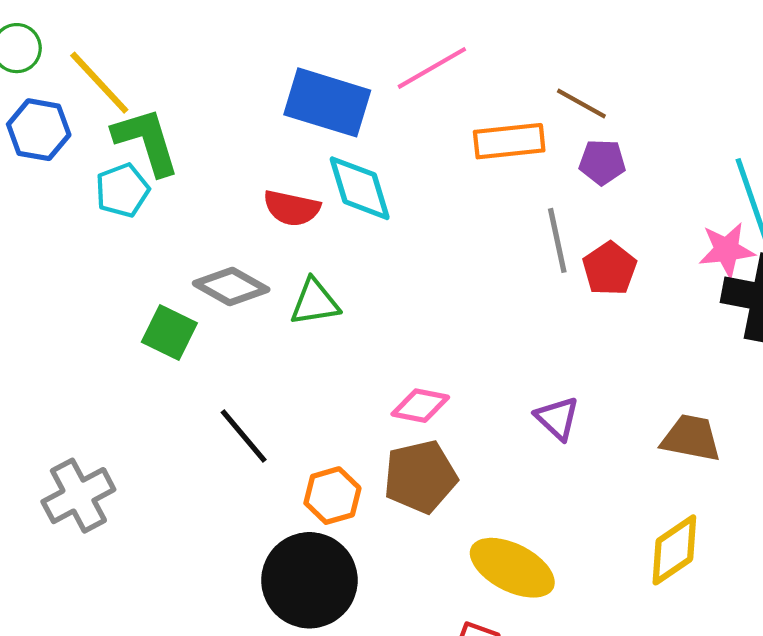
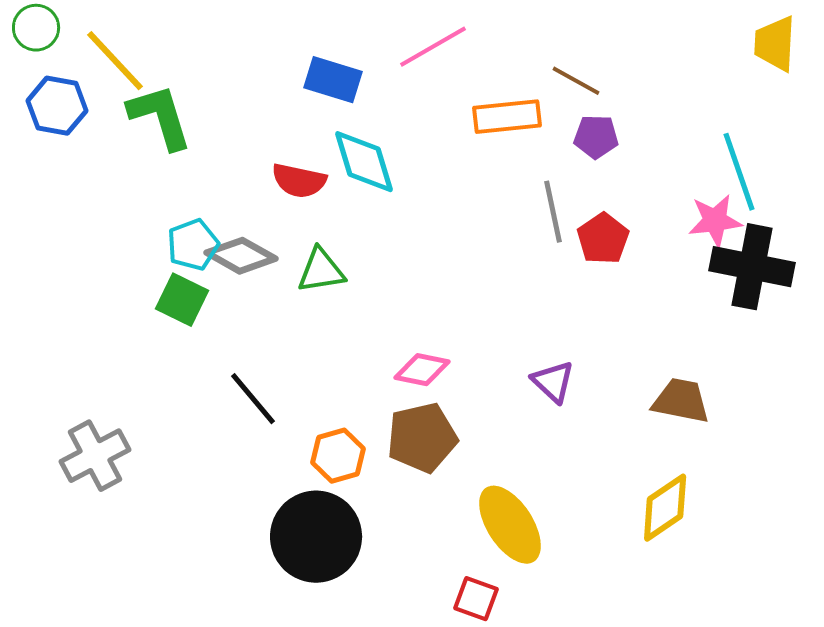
blue rectangle: (327, 102) -> (333, 80), size x0.7
cyan pentagon: (122, 190) -> (193, 245), moved
yellow ellipse: (512, 568) -> (510, 525), turned 30

